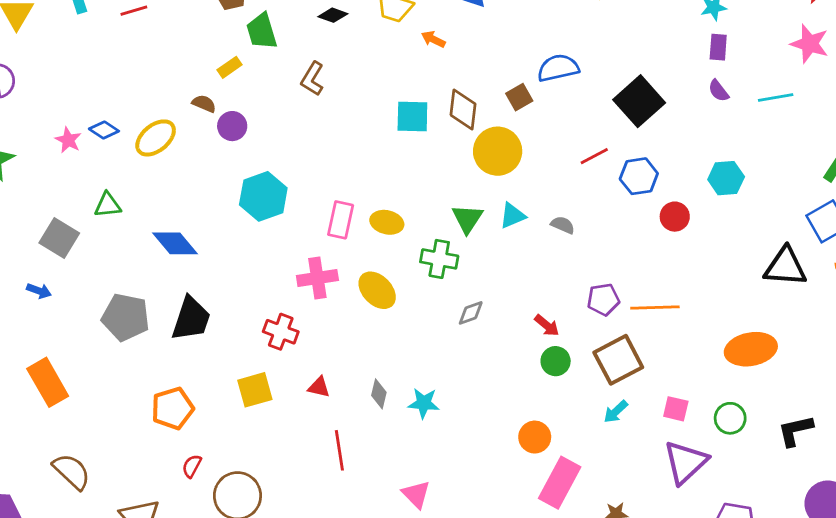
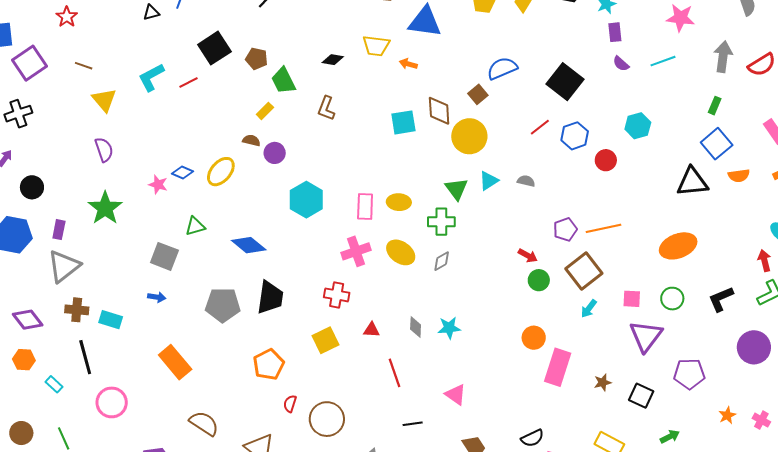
gray diamond: (471, 313) -> (442, 261), moved

